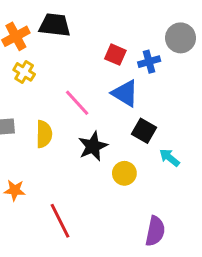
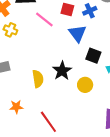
blue triangle: (125, 93) -> (77, 33), turned 30
pink line: (77, 103) -> (44, 19), moved
yellow semicircle: (44, 134) -> (38, 79), moved

